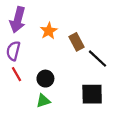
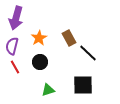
orange star: (49, 31) -> (39, 38), moved
black circle: (45, 79) -> (40, 62), moved
green triangle: (43, 101) -> (48, 90), moved

